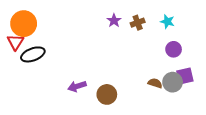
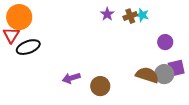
cyan star: (167, 22) -> (142, 15), moved
brown semicircle: (155, 83) -> (147, 75), size x1.6

